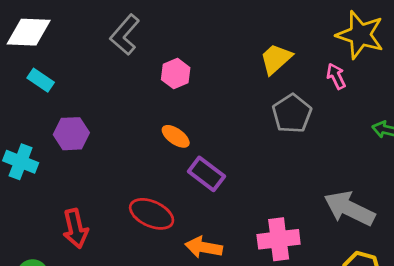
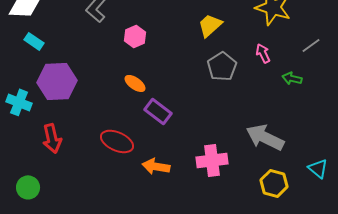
pink arrow: (336, 76) -> (263, 53), moved
purple hexagon: (71, 134) -> (57, 81), size x1.5
red arrow: (75, 229) -> (52, 138), moved

